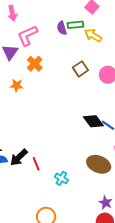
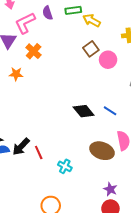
purple semicircle: (62, 28) -> (48, 13), moved
brown square: (80, 69) -> (91, 49), moved
black diamond: (93, 121) -> (84, 111), moved

